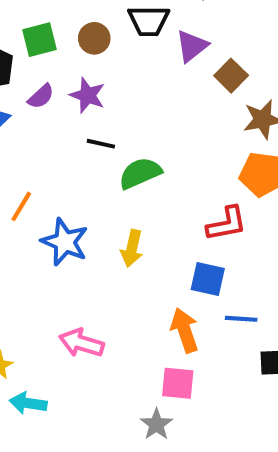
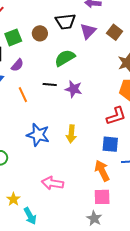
brown square: (231, 76) -> (115, 32), moved
purple star: (88, 95) -> (74, 89), moved
green semicircle: (140, 173) -> (65, 58), moved
orange line: (21, 206) -> (23, 95), moved, turned -49
cyan arrow: (28, 403) -> (30, 216), turned -120

